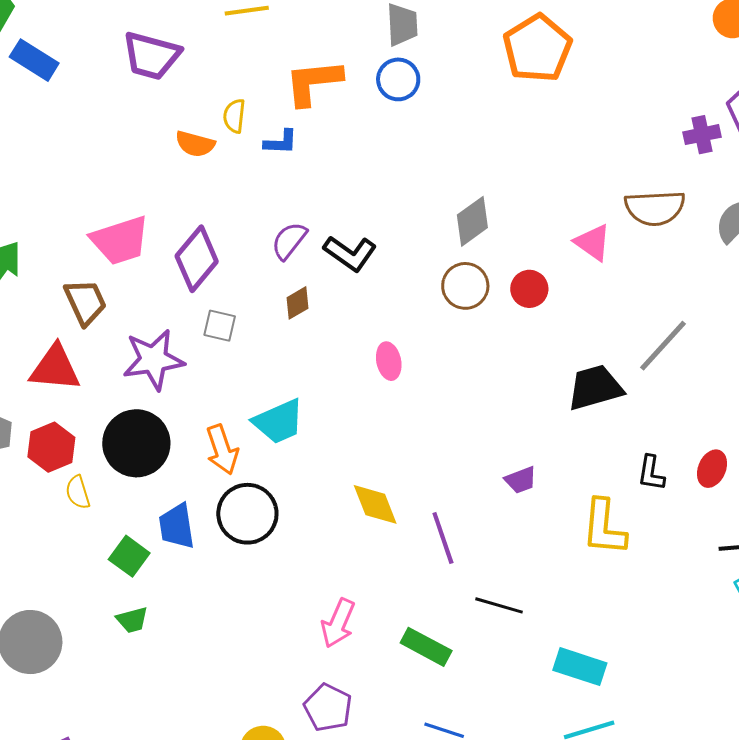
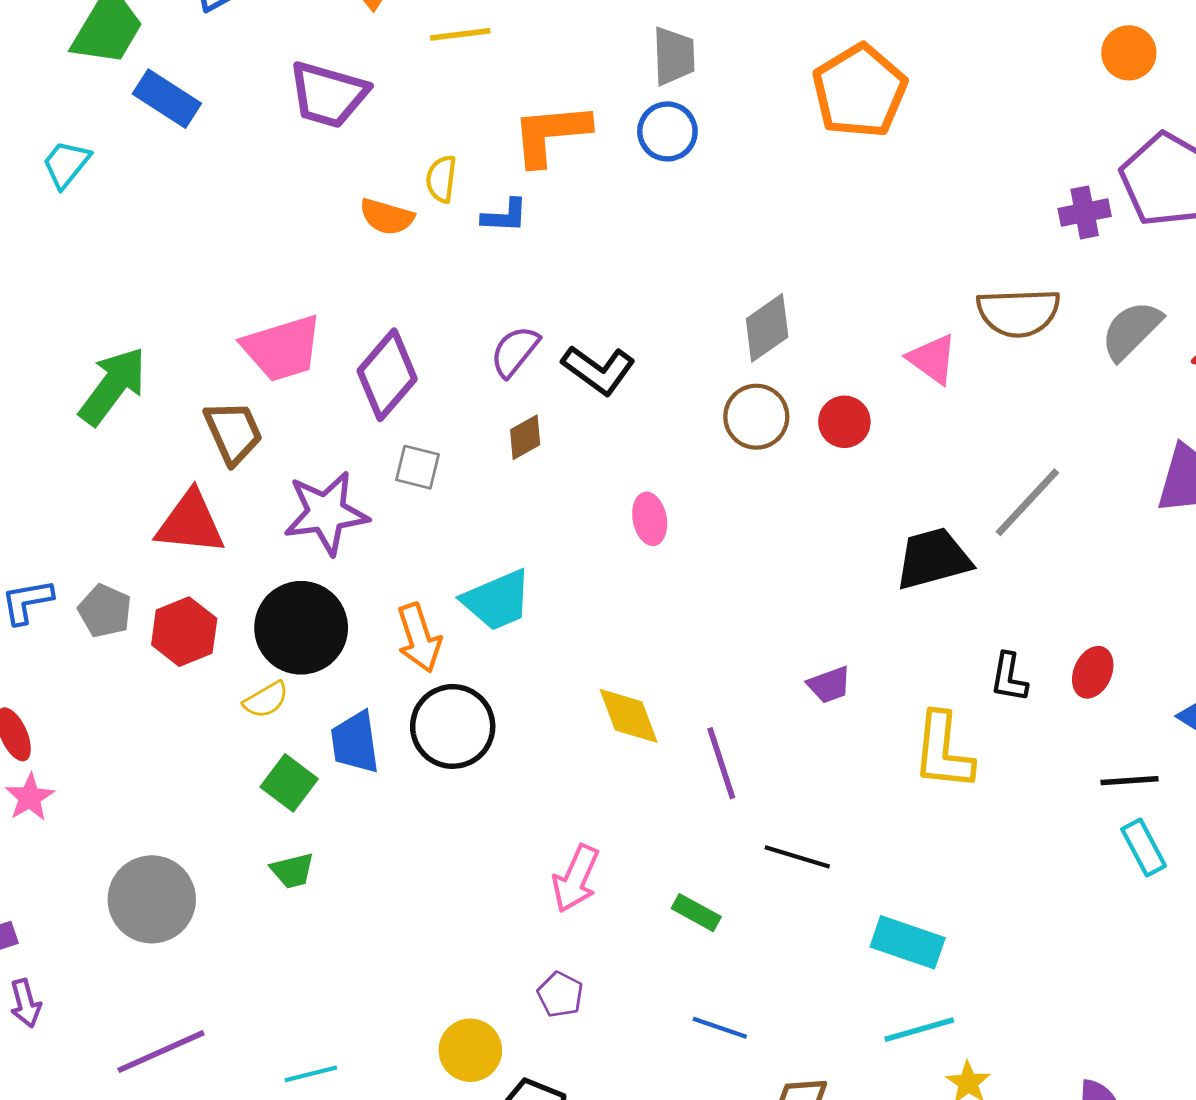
yellow semicircle: (78, 492) -> (266, 700), moved, turned -104
green rectangle: (426, 647) -> (696, 913), size x0.7
purple pentagon: (328, 708) -> (560, 995), size x0.7

